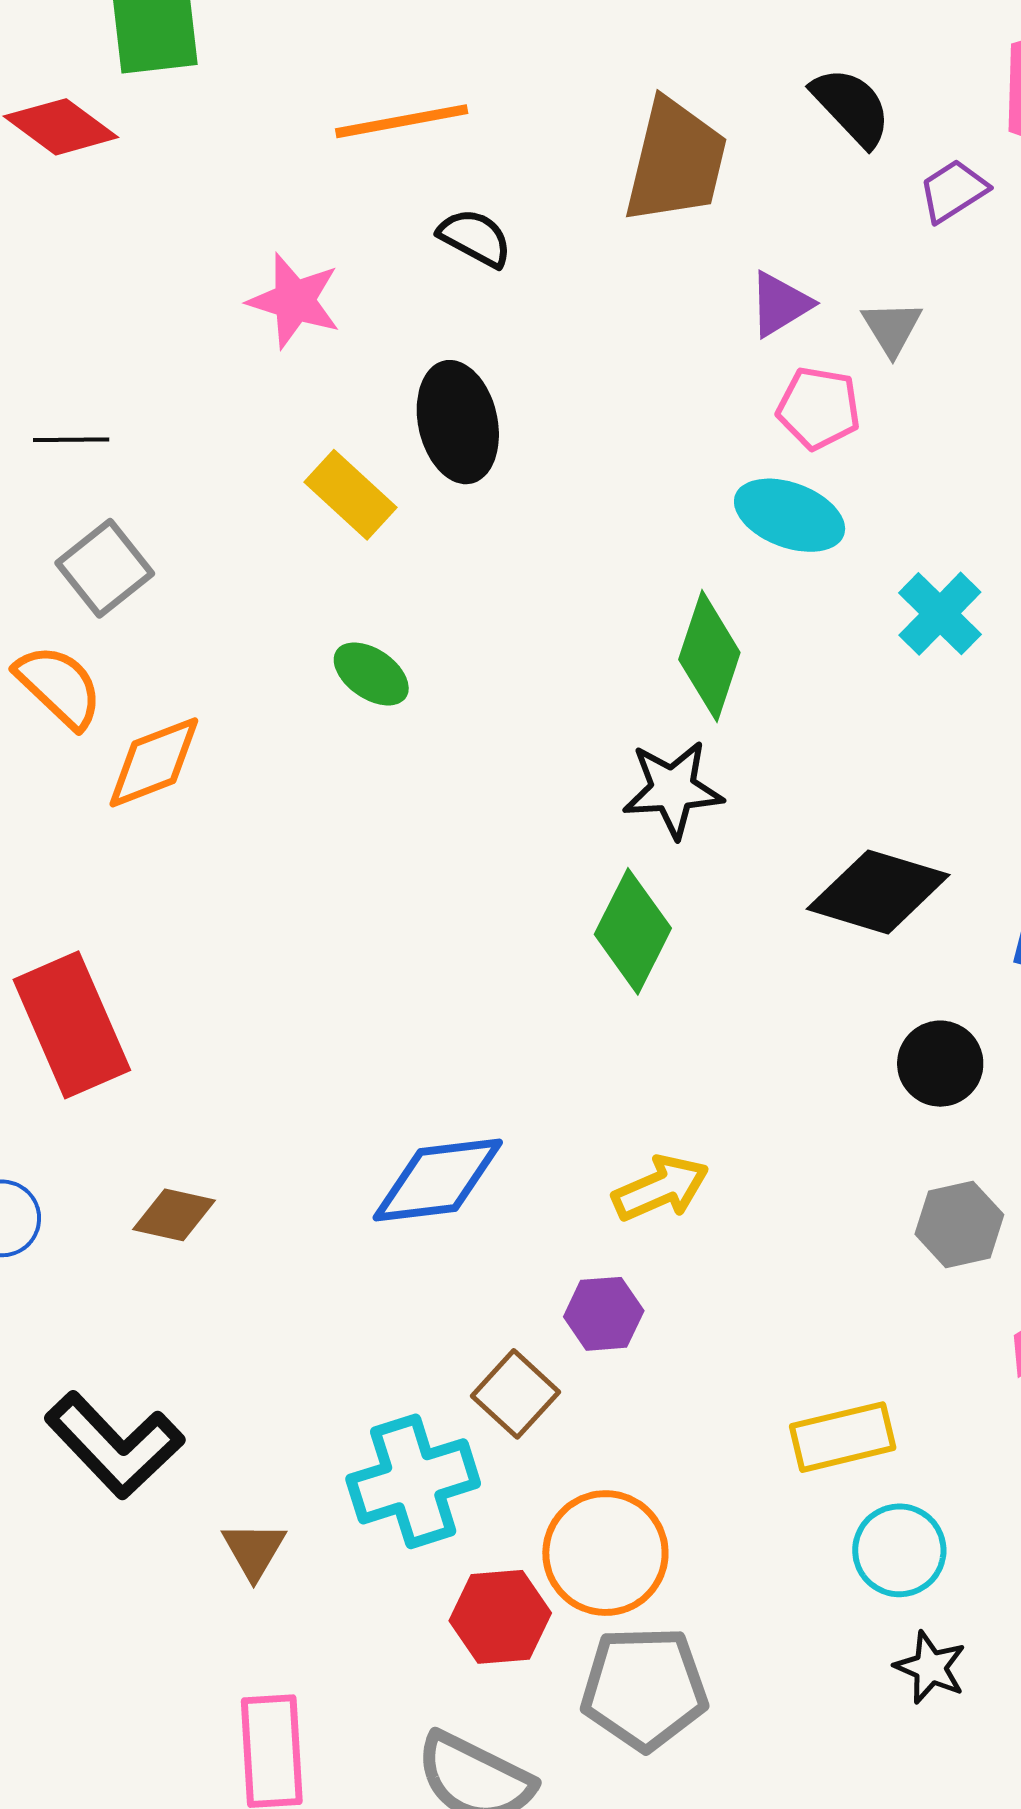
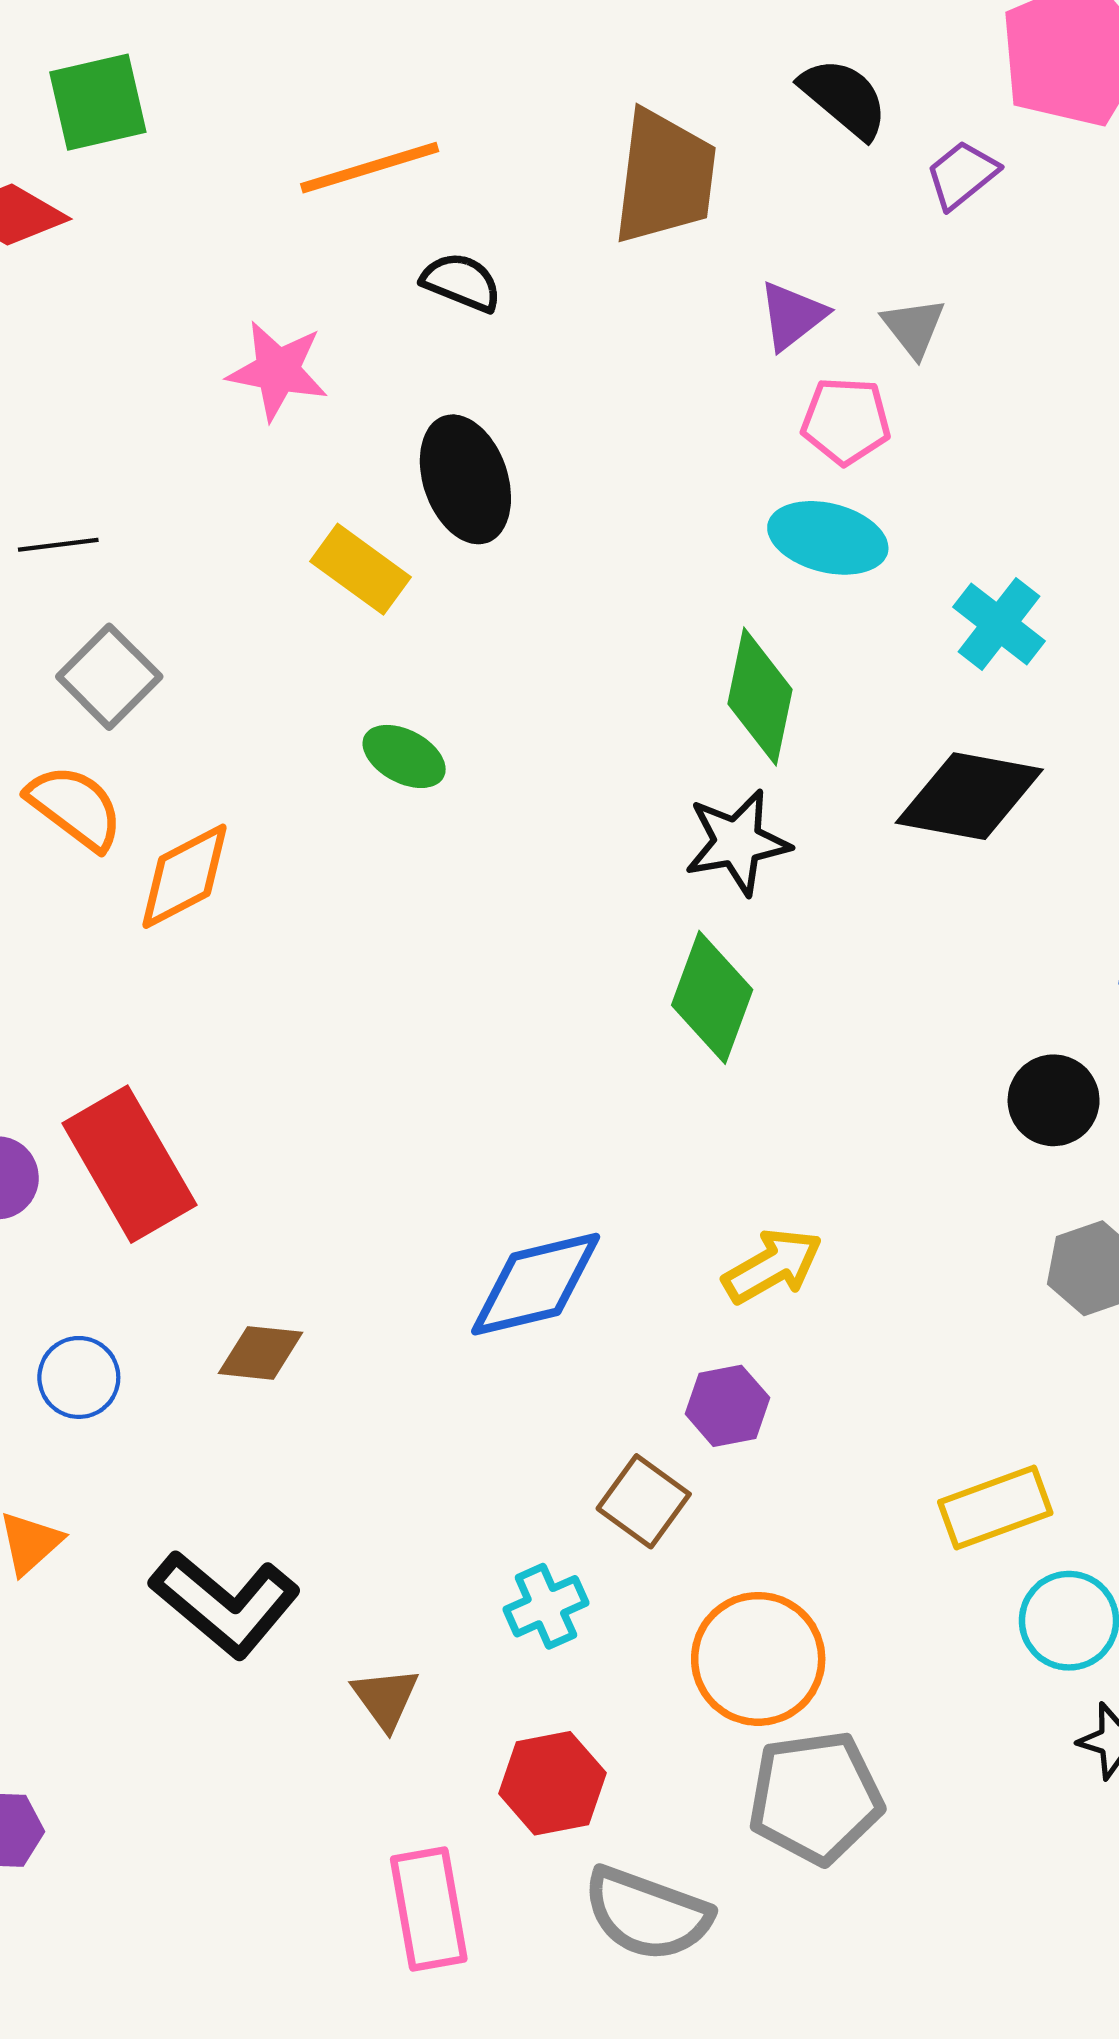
black diamond: (878, 892) -> (969, 796), moved
cyan cross: (413, 1481) -> (546, 1606), size x0.6
red hexagon: (500, 1617) -> (552, 1783), moved

